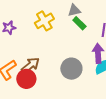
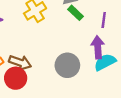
brown arrow: (30, 65) -> (20, 62), turned 60

